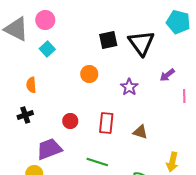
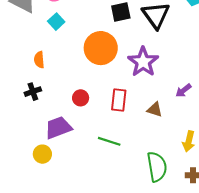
orange circle: (89, 74) -> (101, 48), size x1.8
purple arrow: (167, 75) -> (183, 90), moved
purple star: (129, 87) -> (143, 62), size x1.6

